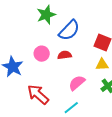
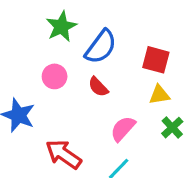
pink circle: (42, 54) -> (55, 76), moved
red semicircle: (65, 55) -> (98, 87), turned -120

